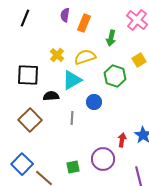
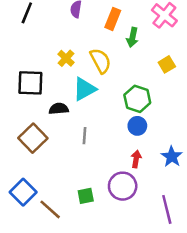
orange rectangle: (84, 23) -> (113, 19), moved
yellow semicircle: (85, 57) -> (100, 61), turned 80
green hexagon: (115, 76) -> (137, 99), moved
blue circle: (94, 102) -> (137, 126), moved
red arrow: (122, 140) -> (136, 159), moved

